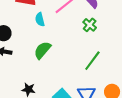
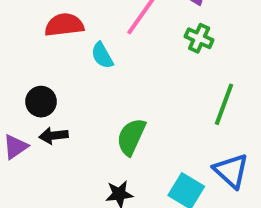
green semicircle: (42, 50) -> (131, 137), moved

